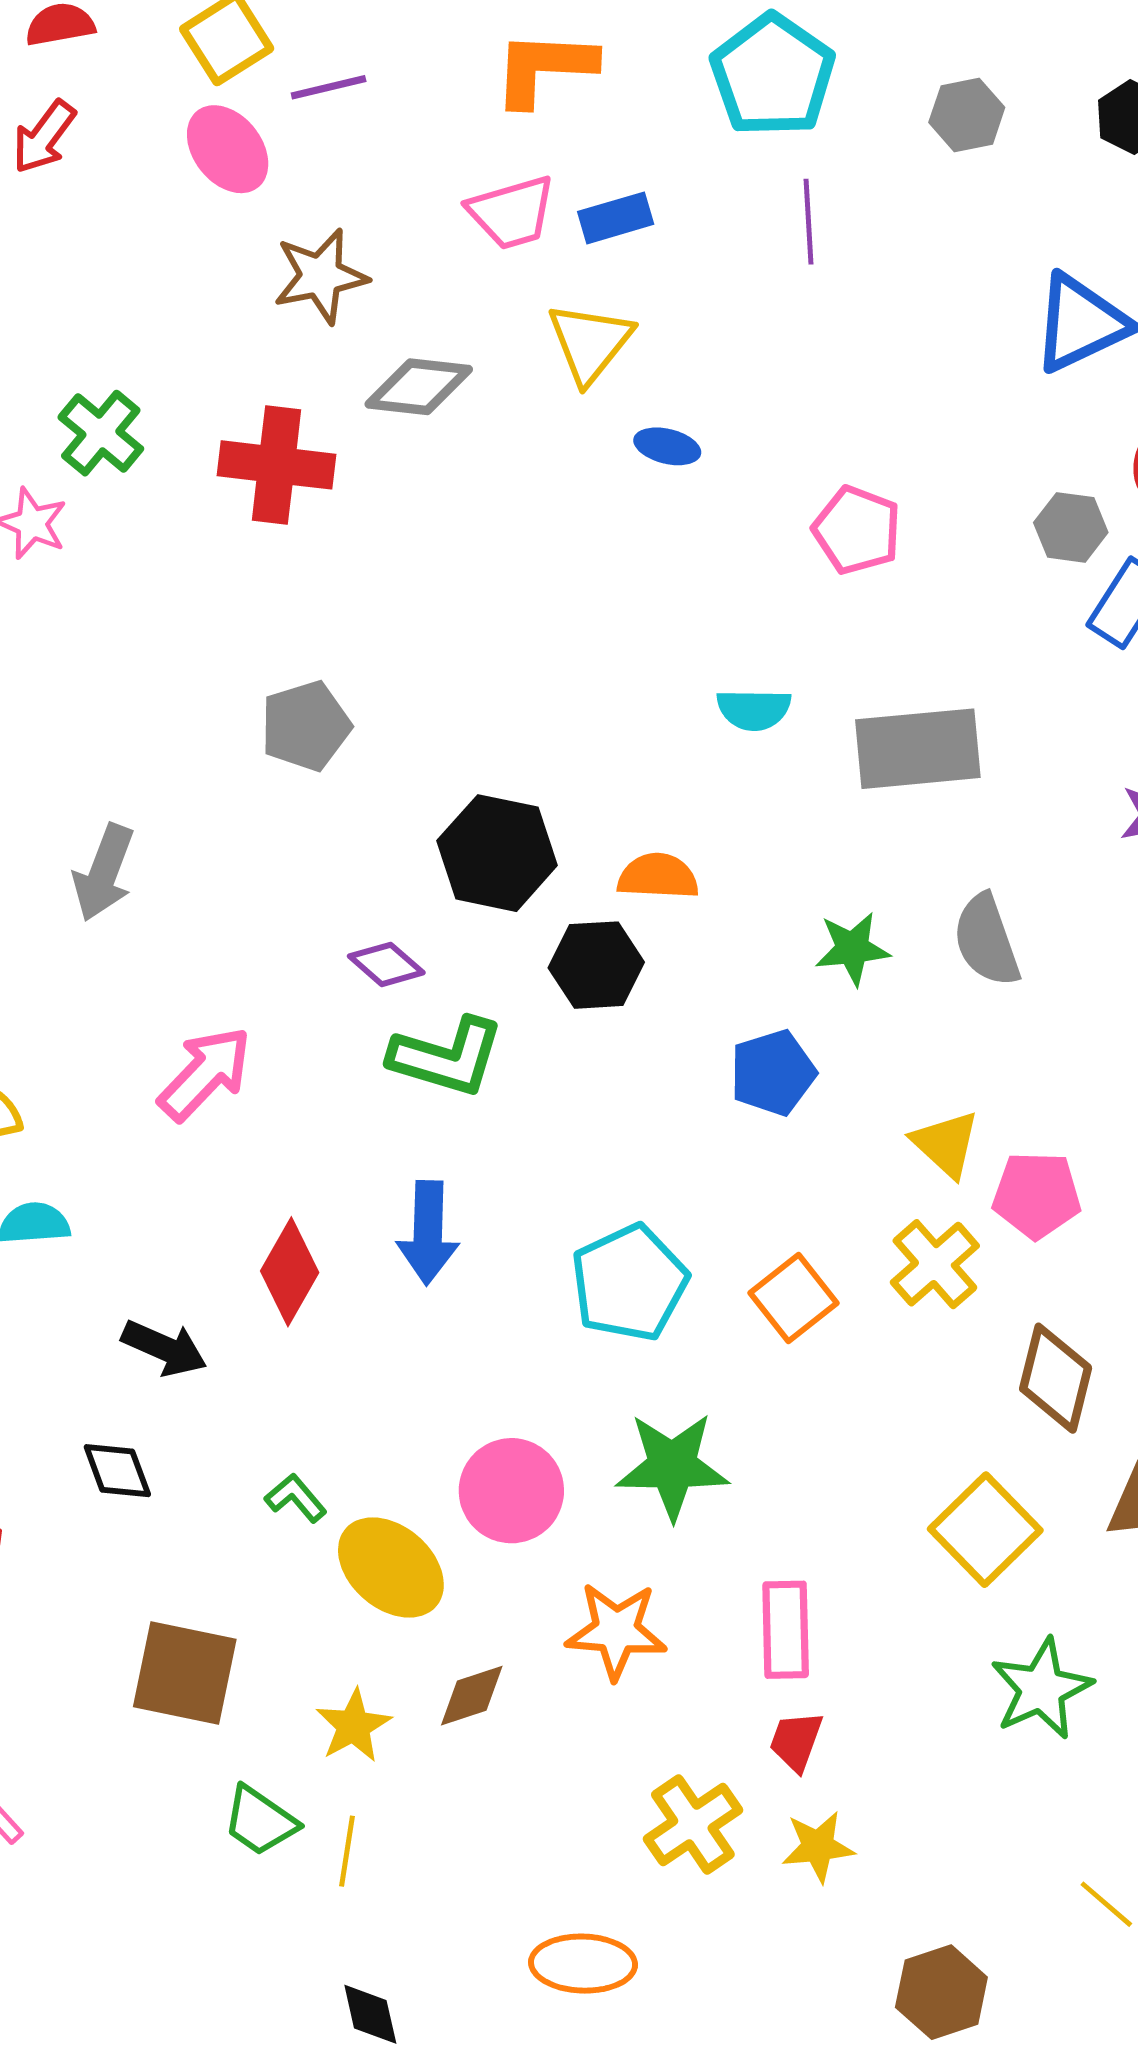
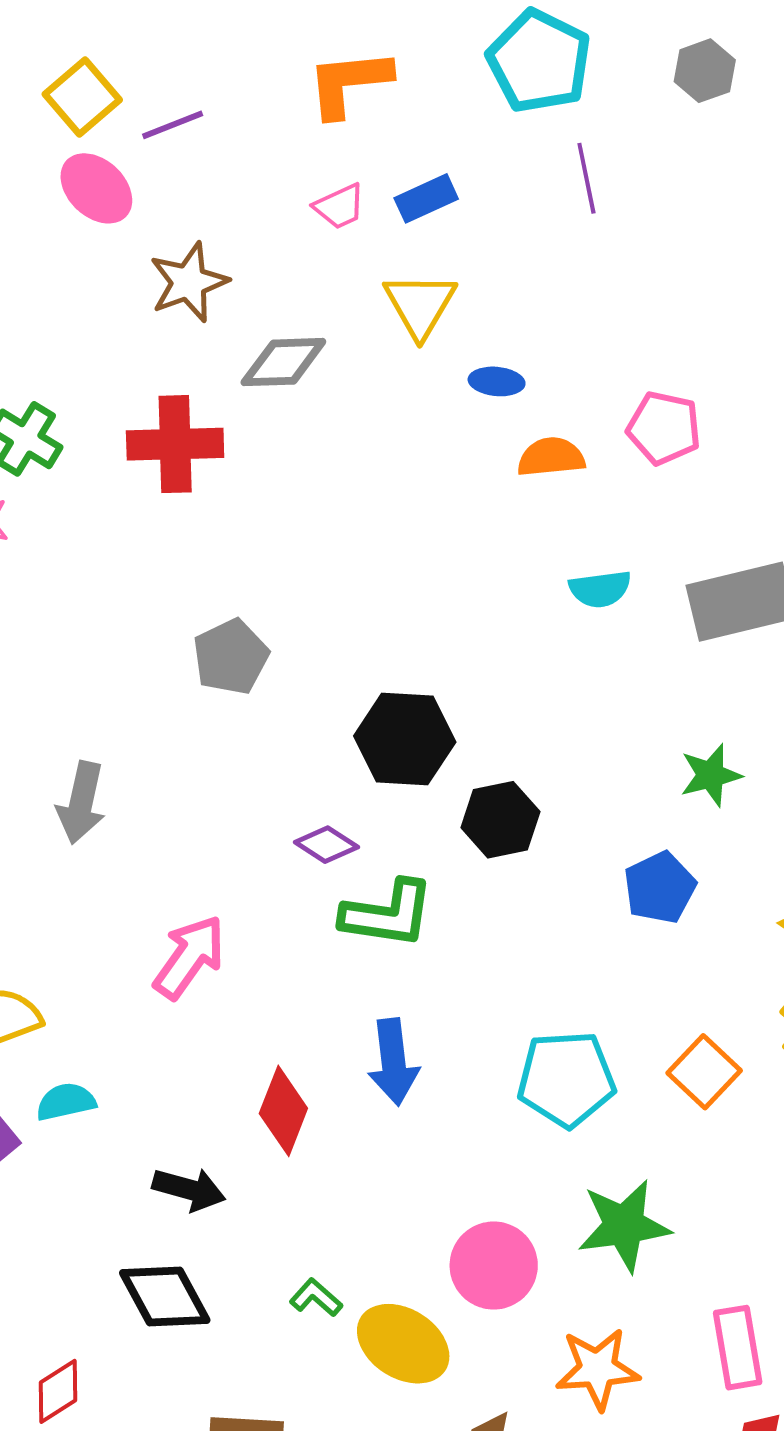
pink trapezoid: (512, 212) -> (339, 206), size x0.7
orange semicircle: (658, 876) -> (551, 457), moved
cyan pentagon: (629, 1283) -> (566, 1079), turned 30
black diamond: (117, 1471) -> (165, 1296), size x1.5

